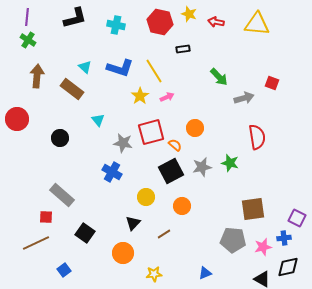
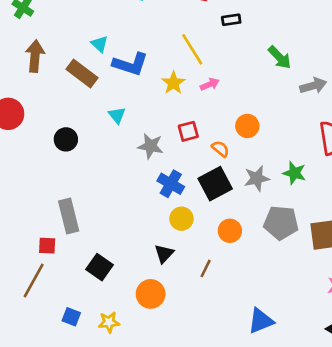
blue L-shape: (120, 68) -> (130, 64), moved
red square: (151, 132) -> (188, 131), size x0.6
blue cross: (112, 172) -> (171, 184), moved
gray rectangle: (62, 195) -> (69, 216), turned 35
brown line: (164, 234) -> (206, 268), turned -32
gray pentagon: (233, 240) -> (281, 223), moved
brown line: (36, 243) -> (34, 281), turned -36
blue square: (64, 270) -> (71, 317), turned -32
blue triangle: (205, 273) -> (261, 321), size x1.5
yellow star: (154, 274) -> (109, 322), moved

